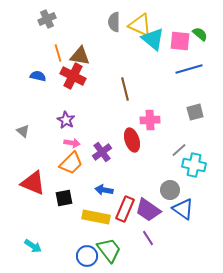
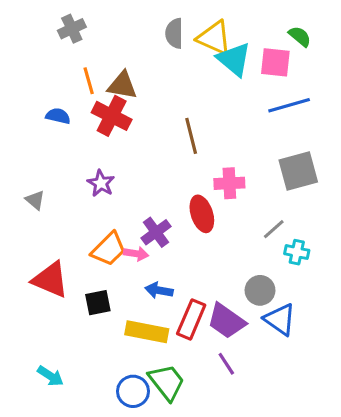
green semicircle: (200, 34) -> (300, 36), moved
gray square: (195, 112) -> (298, 171), size x1.5
pink arrow: (72, 143) -> (136, 254), moved
cyan cross: (194, 165) -> (297, 252), size x0.7

